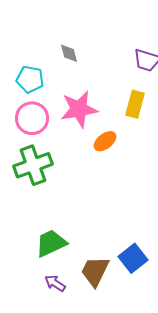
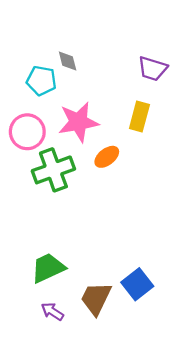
cyan pentagon: (30, 79) -> (41, 81), moved
green cross: (33, 165) -> (53, 170), moved

